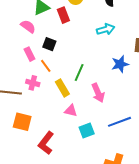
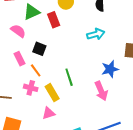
green line: (79, 72) -> (69, 77), turned -42
pink cross: (33, 83) -> (31, 88), moved
pink arrow: (98, 93) -> (101, 91), moved
pink triangle: (71, 111) -> (49, 113), moved, turned -32

